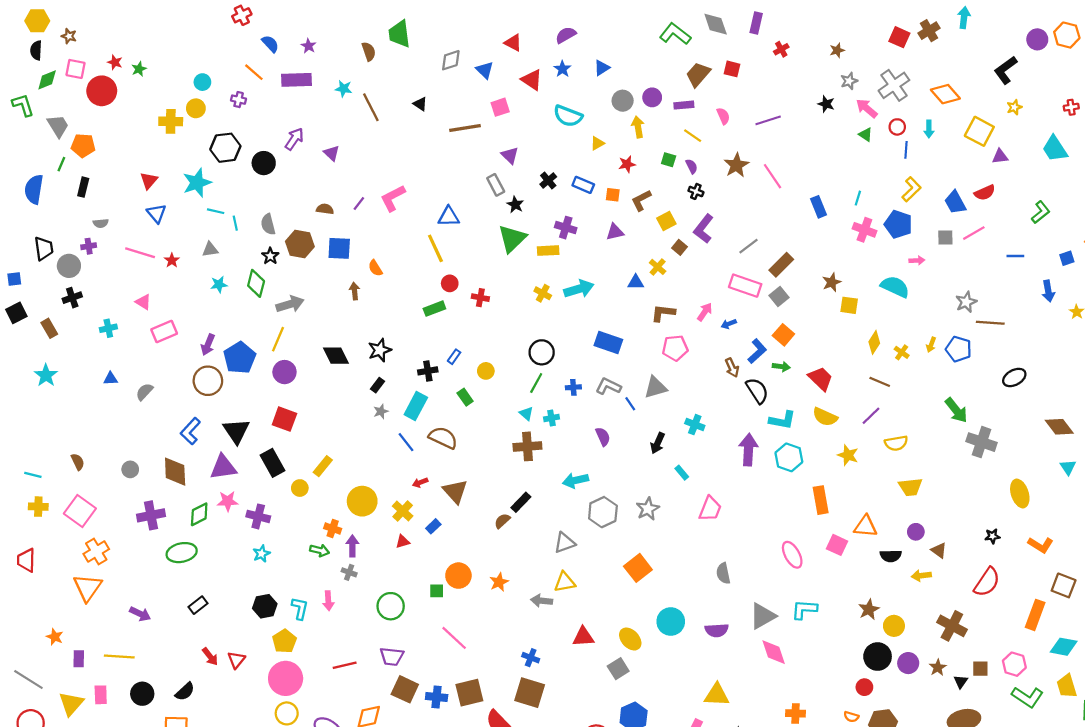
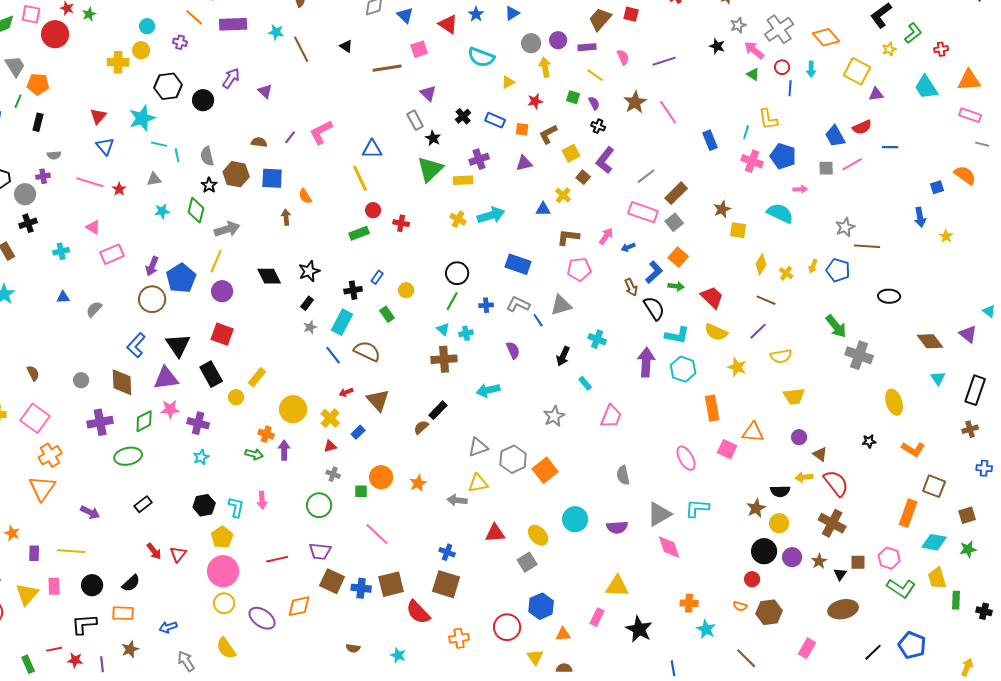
yellow L-shape: (911, 189) -> (768, 119), moved, turned 125
green L-shape: (1041, 212) -> (913, 33), moved
purple cross: (566, 228) -> (479, 159), turned -36
blue line: (1015, 256) -> (890, 147), moved
black ellipse: (1014, 377) -> (889, 296), turned 30
gray hexagon: (603, 512) -> (513, 459), moved
black semicircle: (891, 556) -> (780, 491), moved
gray cross: (349, 572) -> (333, 474), moved
red semicircle: (987, 582) -> (836, 483), moved, turned -72

